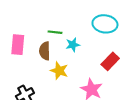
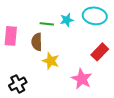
cyan star: (73, 45) -> (67, 20), moved

